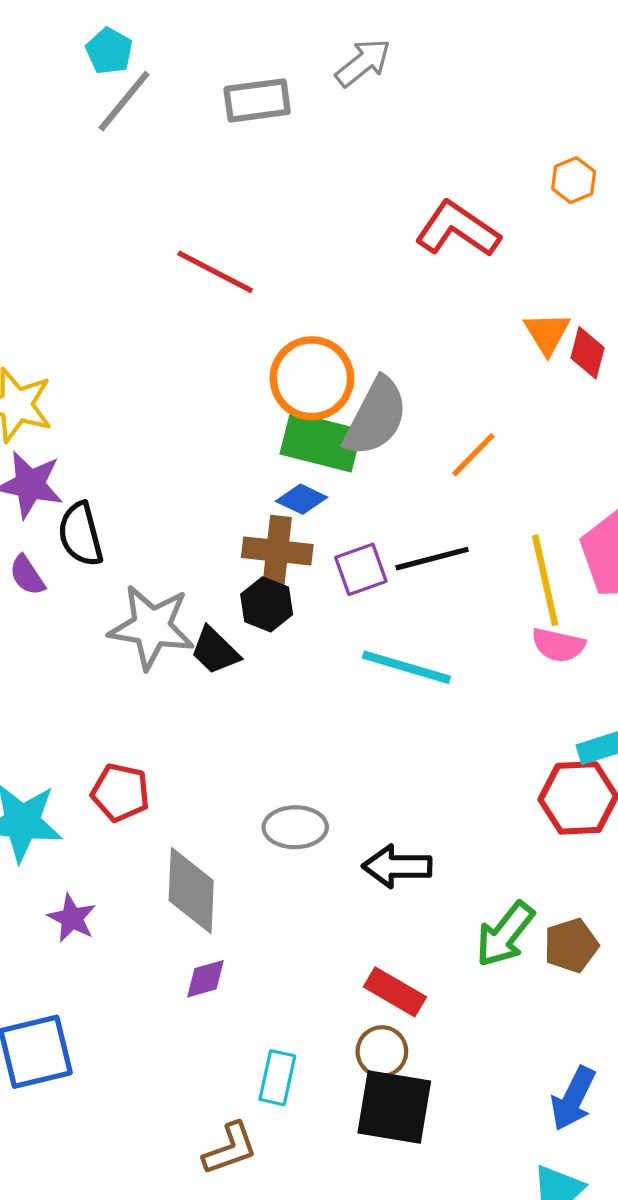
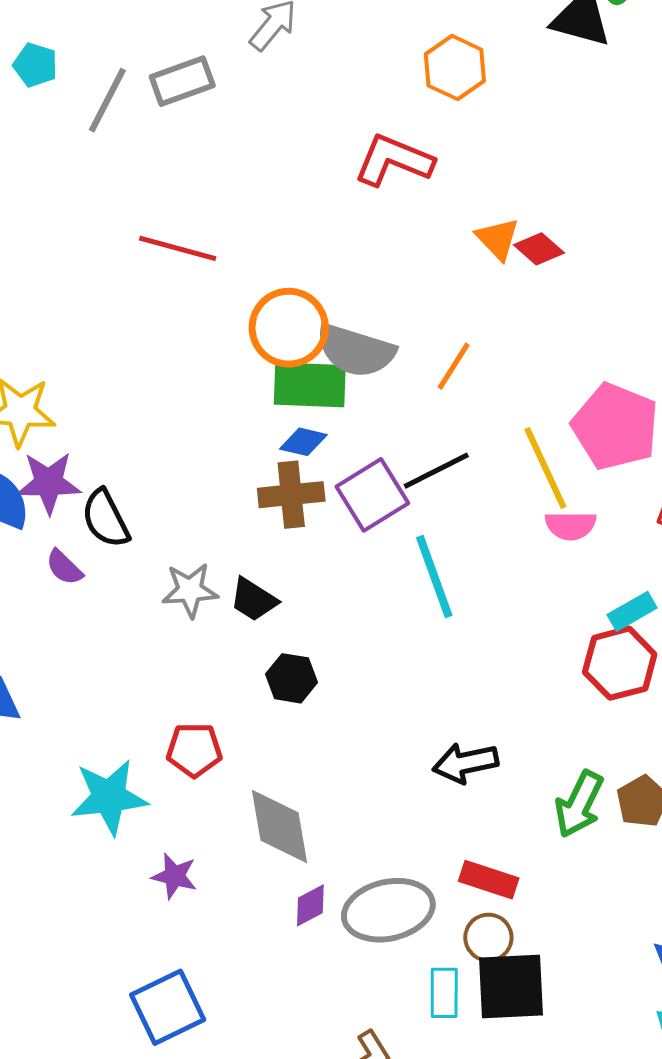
gray line: (124, 101) -> (107, 100), moved
orange hexagon: (574, 180) -> (455, 68), moved, size x1.5
red diamond: (587, 353) -> (539, 249), turned -51
gray semicircle: (376, 417) -> (356, 351), turned 92
purple square: (361, 569) -> (372, 495), size x1.4
black hexagon: (267, 604) -> (291, 678), moved
gray star: (152, 627) -> (190, 590), size x0.7
cyan line: (406, 667) -> (434, 577), turned 66
gray ellipse: (295, 827) -> (388, 910), moved, size x1.5
cyan rectangle: (277, 1078) -> (444, 993), moved

